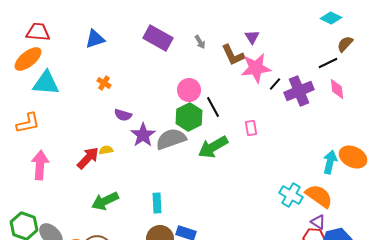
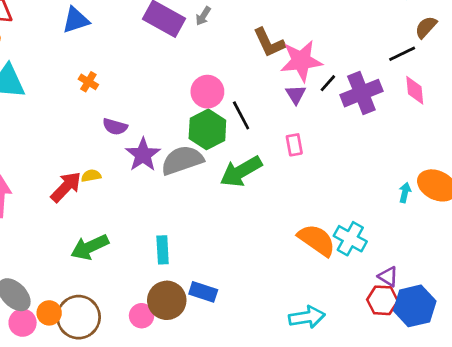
purple triangle: (252, 37) -> (296, 94), moved
gray arrow: (200, 42) -> (203, 16), moved, turned 64
cyan arrow: (330, 162) -> (405, 192), size x0.6
orange semicircle: (319, 196) -> (317, 240), moved

